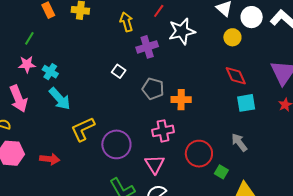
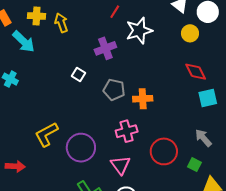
yellow arrow: (126, 22) -> (61, 23), moved
cyan arrow: (60, 99) -> (24, 42), moved
green square: (221, 172) -> (194, 165), moved

